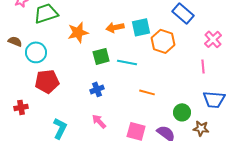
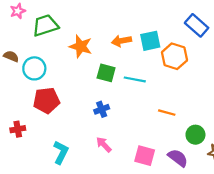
orange star: (78, 32) -> (81, 46), turned 30
green square: (101, 56) -> (106, 73), turned 30
orange line: (147, 92) -> (167, 113), moved

